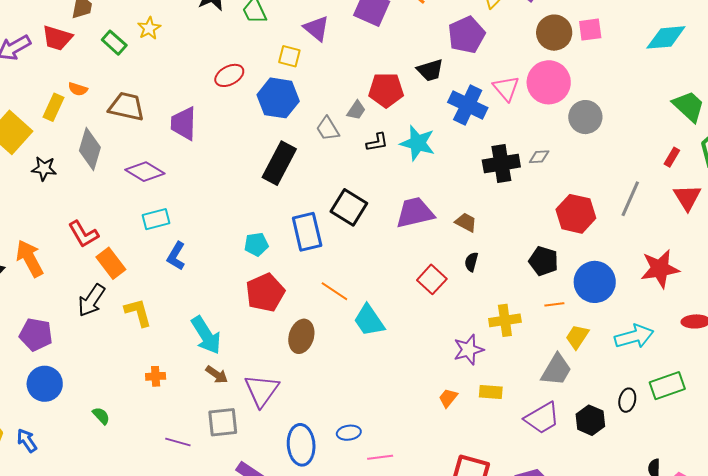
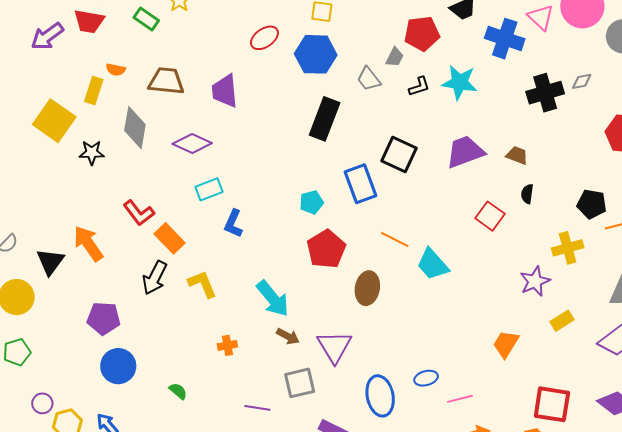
black pentagon: (544, 261) -> (592, 204), moved
yellow rectangle: (491, 392) -> (562, 321), turned -30
orange trapezoid: (448, 398) -> (506, 344), moved, size x1.4

